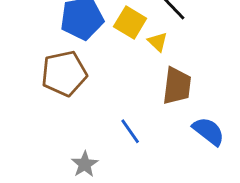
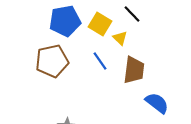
blue line: (130, 131) -> (100, 61), moved

